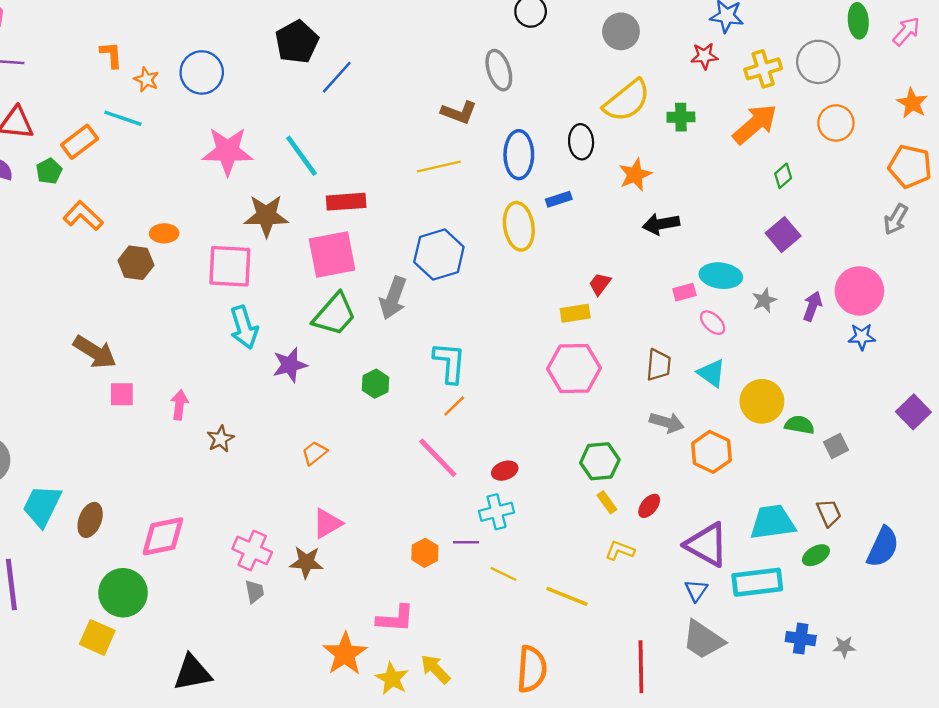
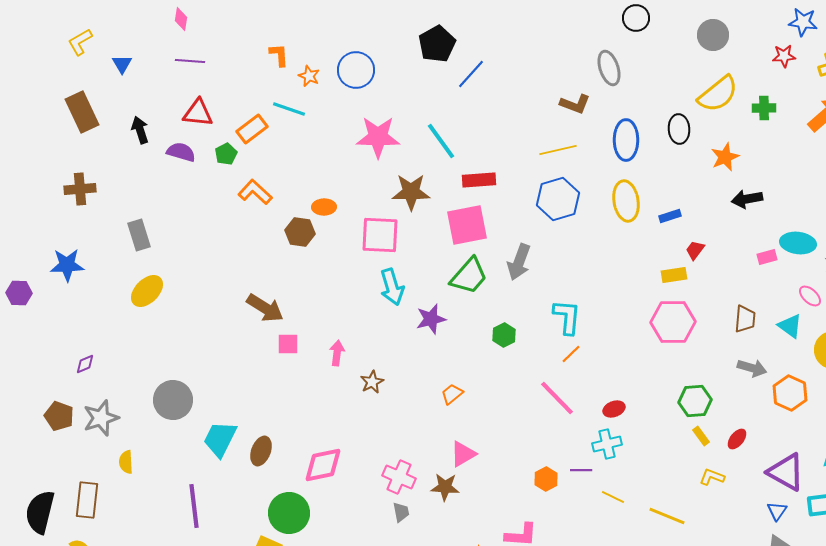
blue rectangle: (559, 199) -> (670, 216), moved
blue hexagon: (439, 255) -> (558, 199), moved
pink ellipse: (713, 323) -> (810, 296), moved

